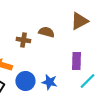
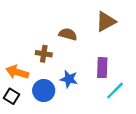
brown cross: (23, 40) -> (44, 54), moved
blue star: (49, 82) -> (69, 79), moved

